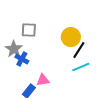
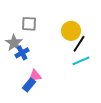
blue cross: (22, 59) -> (22, 53), turned 32
pink triangle: (43, 80) -> (35, 76), moved

